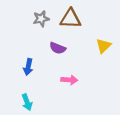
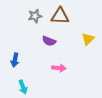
blue arrow: (28, 67) -> (15, 60), moved

